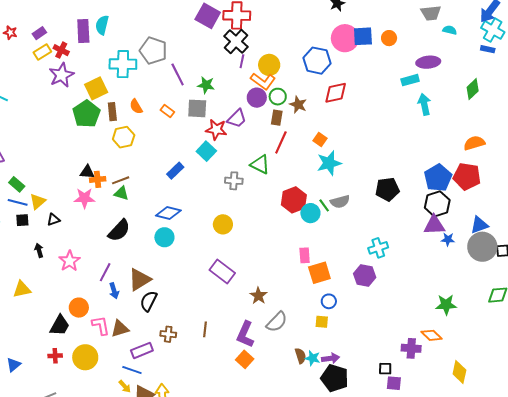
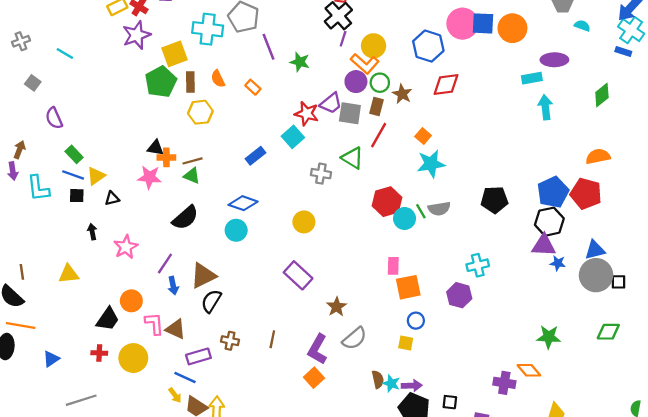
orange circle: (389, 38) -> (512, 28), size x1.6
gray square: (197, 108) -> (350, 113), moved
brown triangle: (120, 329) -> (176, 329), turned 36
black square: (385, 369) -> (450, 402), moved

